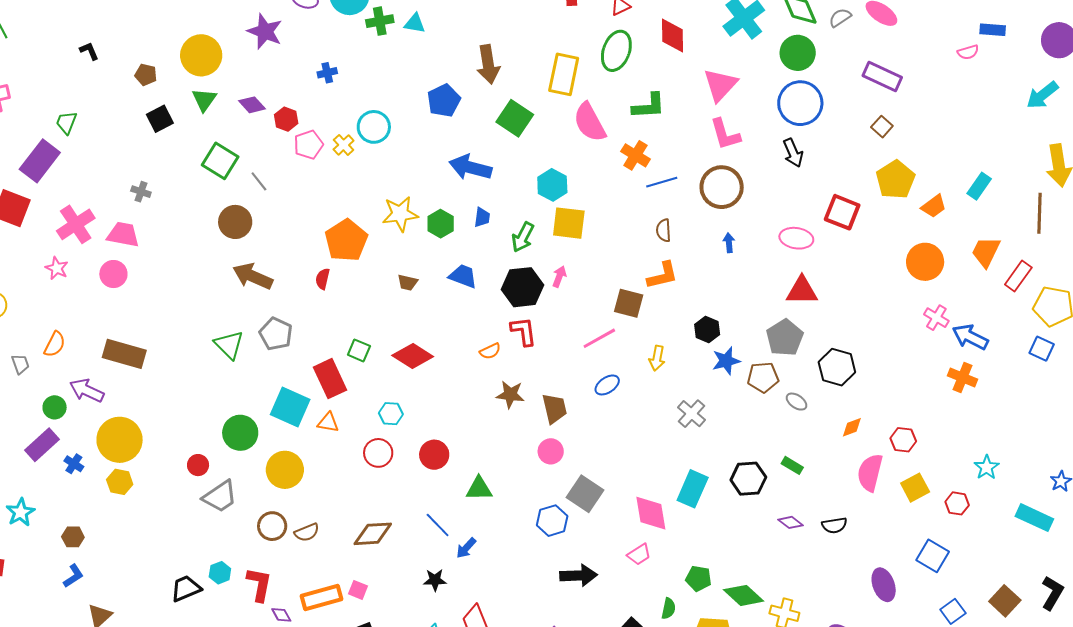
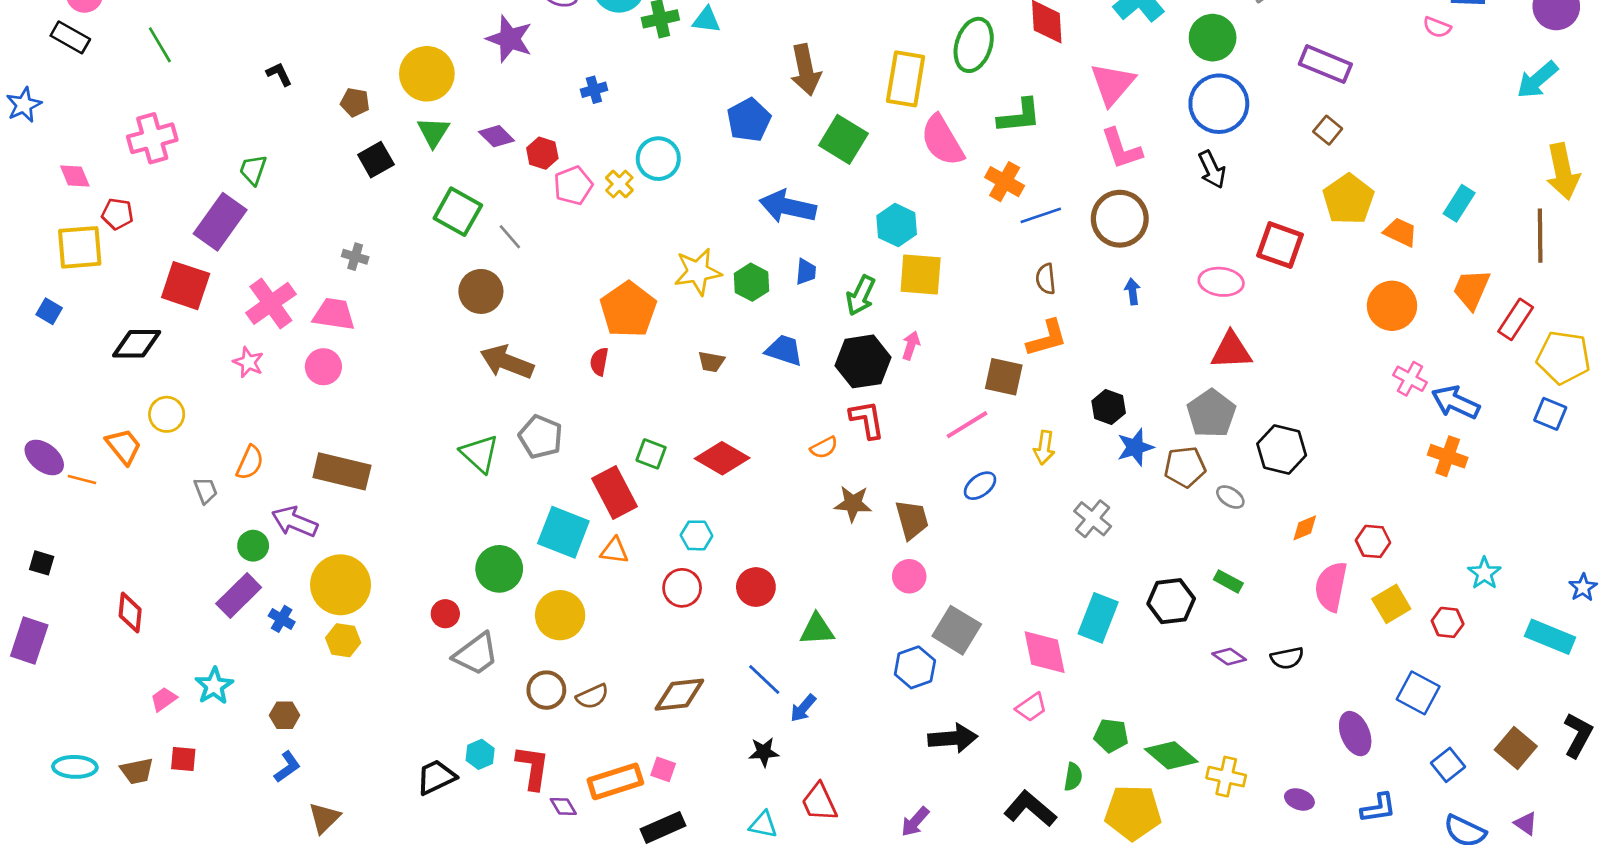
pink semicircle: (968, 52) -> (1437, 27), turned 40
orange trapezoid: (934, 206) -> (1400, 232), turned -116

